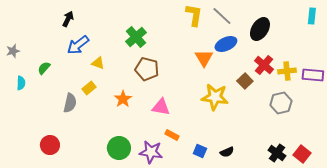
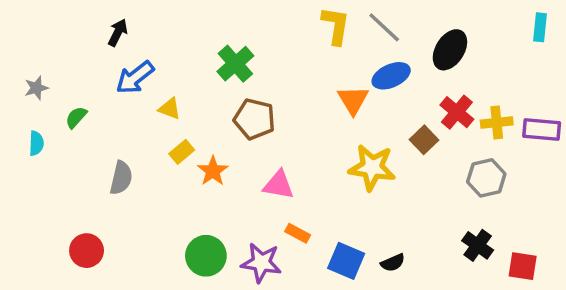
gray star: (13, 51) -> (36, 88), moved
yellow rectangle: (89, 88) -> (182, 152), moved
blue square: (200, 151) -> (346, 261), size x1.5
black cross: (277, 153) -> (478, 245), moved
red square: (302, 154) -> (523, 266), turned -30

